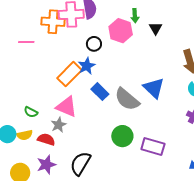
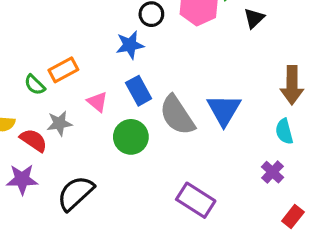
orange rectangle: (69, 74) -> (63, 70), moved, size x0.7
pink triangle: (66, 107) -> (97, 102), moved, size x0.6
green semicircle: (31, 112) -> (35, 85), moved
green circle: (122, 136) -> (131, 137), moved

